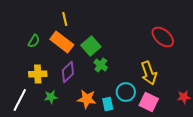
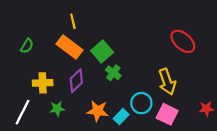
green semicircle: (34, 41) -> (27, 46), moved
cyan rectangle: (108, 104) -> (121, 117), turned 56

